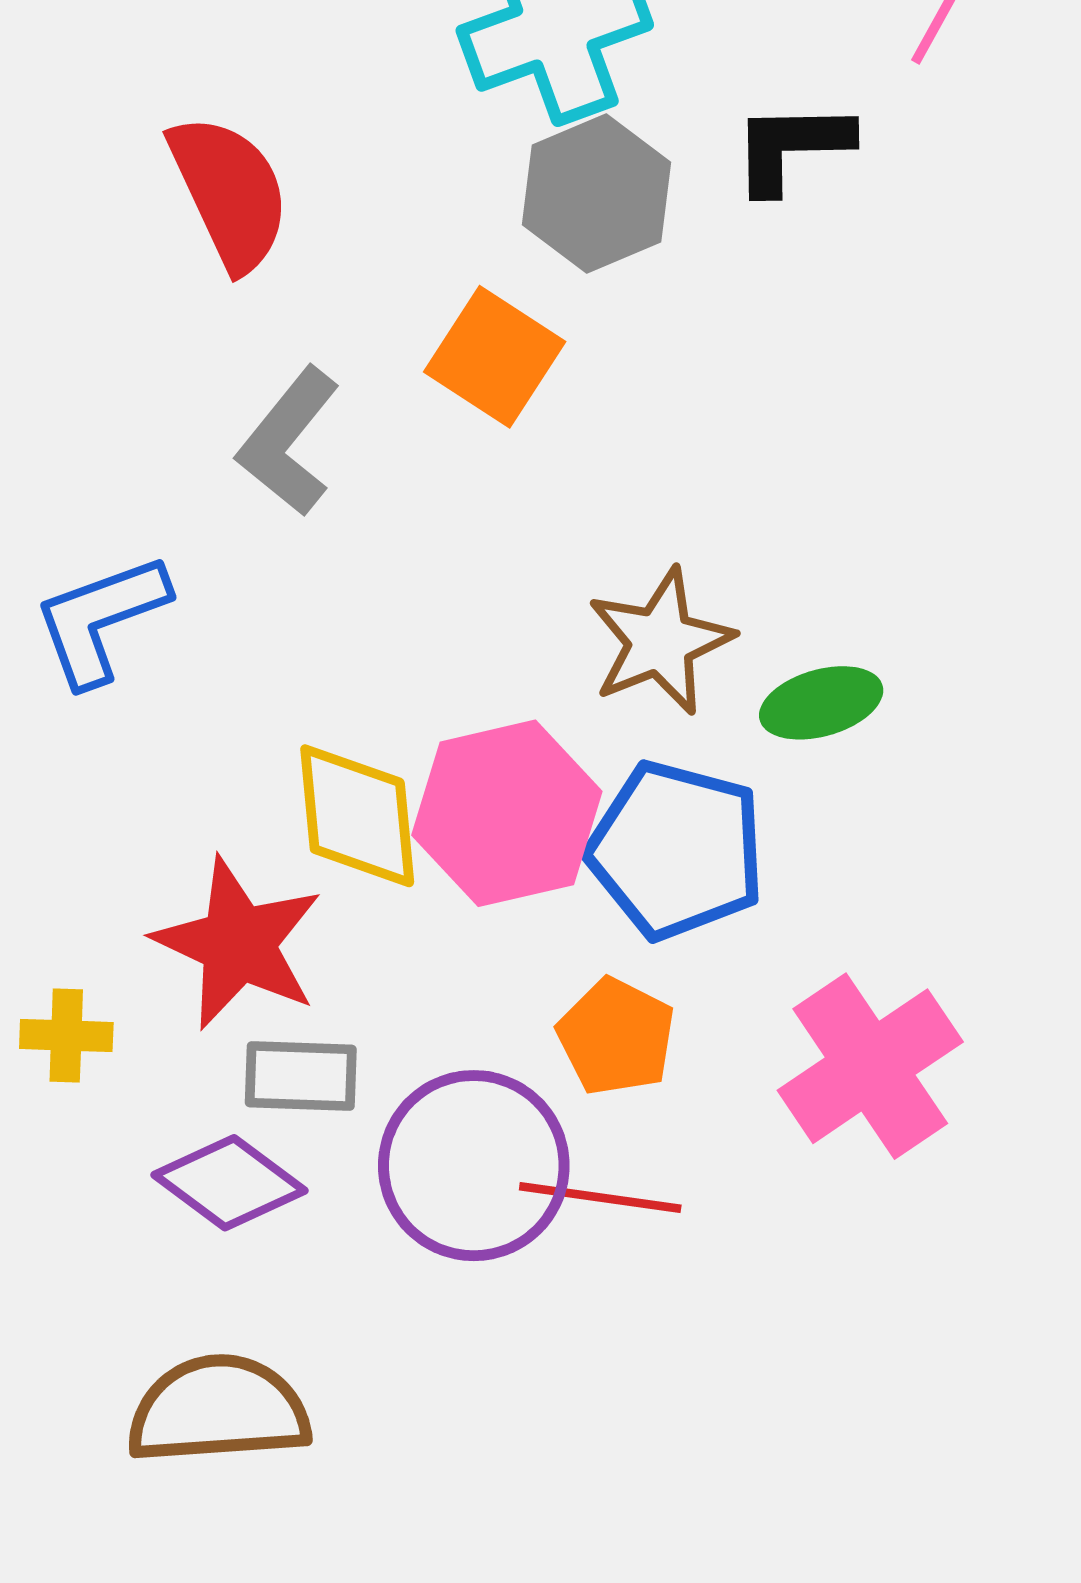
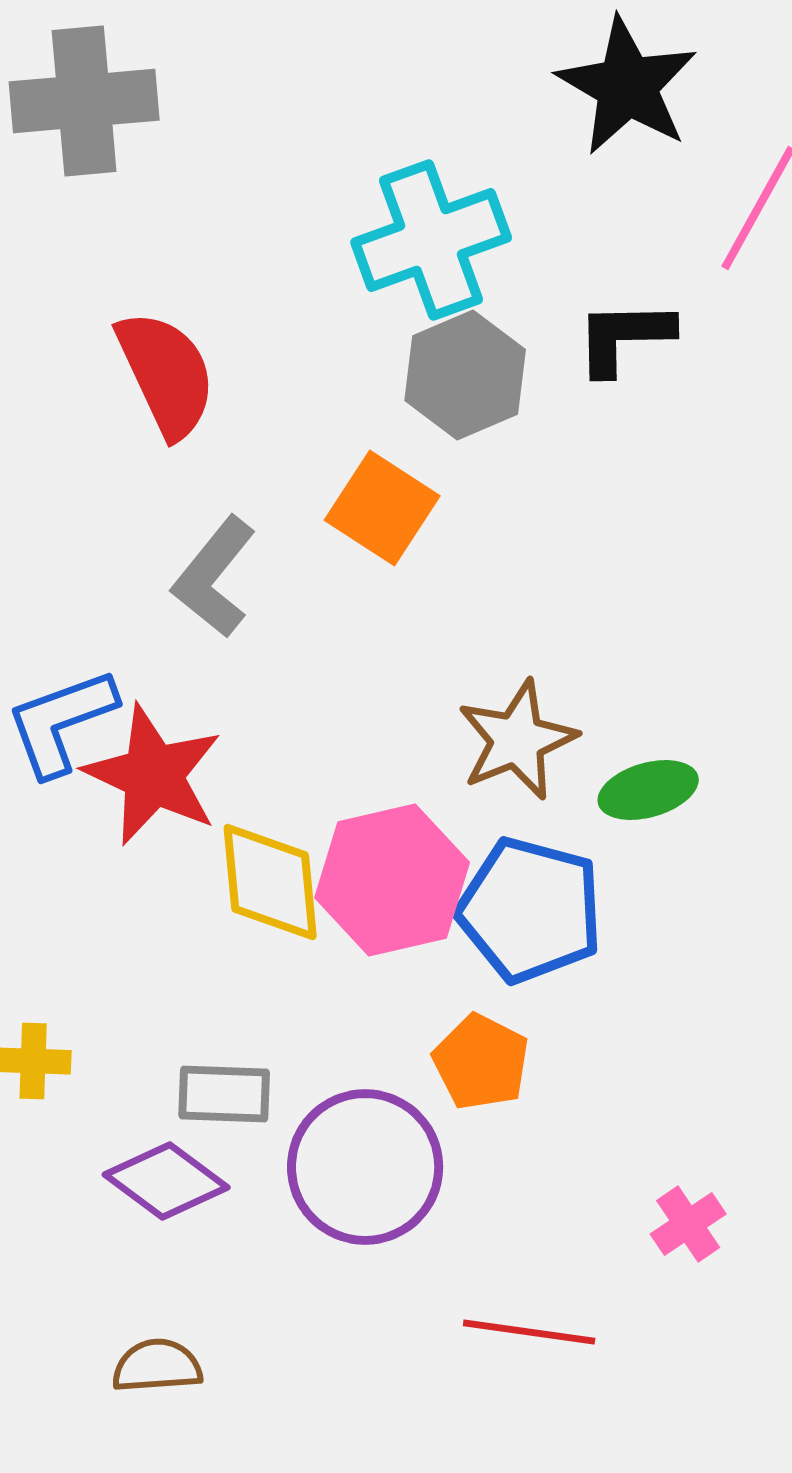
red star: (238, 943) -> (153, 775), moved
pink cross: (870, 1066) -> (688, 1224), moved, size x0.5
red line: (600, 1198) -> (529, 1332), moved
brown semicircle: (218, 1410) -> (157, 1366), size x0.6

